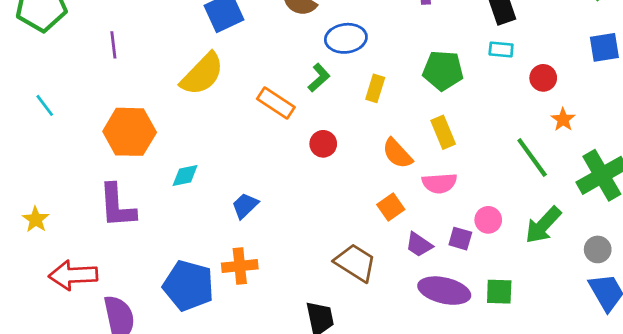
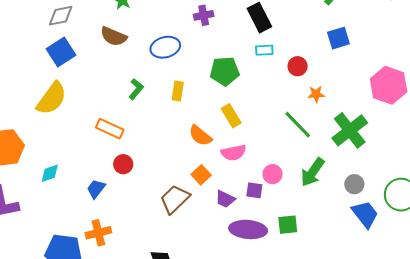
blue ellipse: (346, 38) -> (165, 47), moved
orange rectangle: (276, 103) -> (110, 129), moved
orange star: (563, 120) -> (316, 94), turned -30
red circle: (323, 144) -> (123, 164), moved
brown trapezoid: (355, 263) -> (175, 199), moved, turned -68

